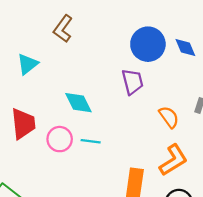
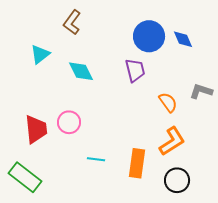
cyan diamond: (78, 103) -> (81, 71), moved
red trapezoid: (23, 124) -> (36, 129), moved
cyan line: (91, 141) -> (96, 159), moved

